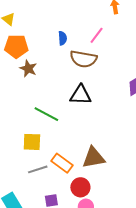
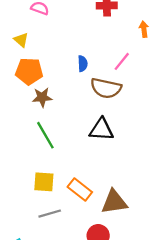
brown star: (28, 69) -> (42, 97), turned -30
green line: (46, 114) -> (45, 135), moved, turned 30
orange rectangle: (62, 163) -> (80, 189), moved

